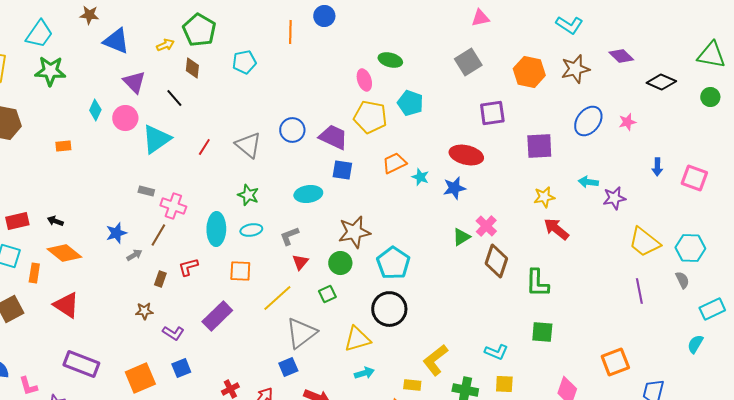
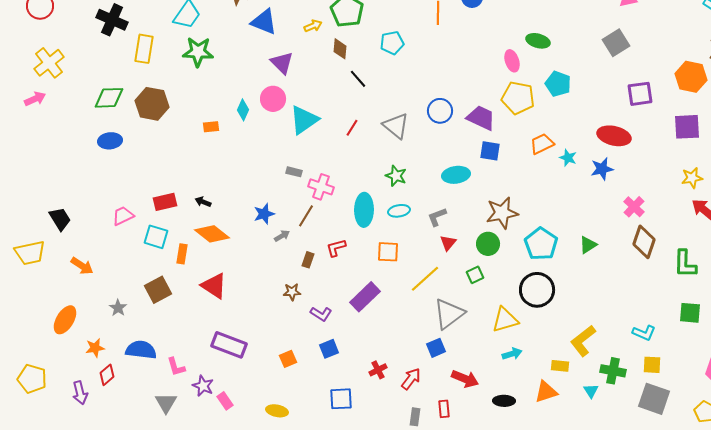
orange hexagon: (529, 72) -> (691, 77), moved
black line: (174, 98) -> (358, 79), moved
cyan diamond: (95, 110) -> (243, 110), moved
green triangle: (461, 237) -> (588, 245), moved
orange square: (140, 378) -> (288, 359), size x0.6

